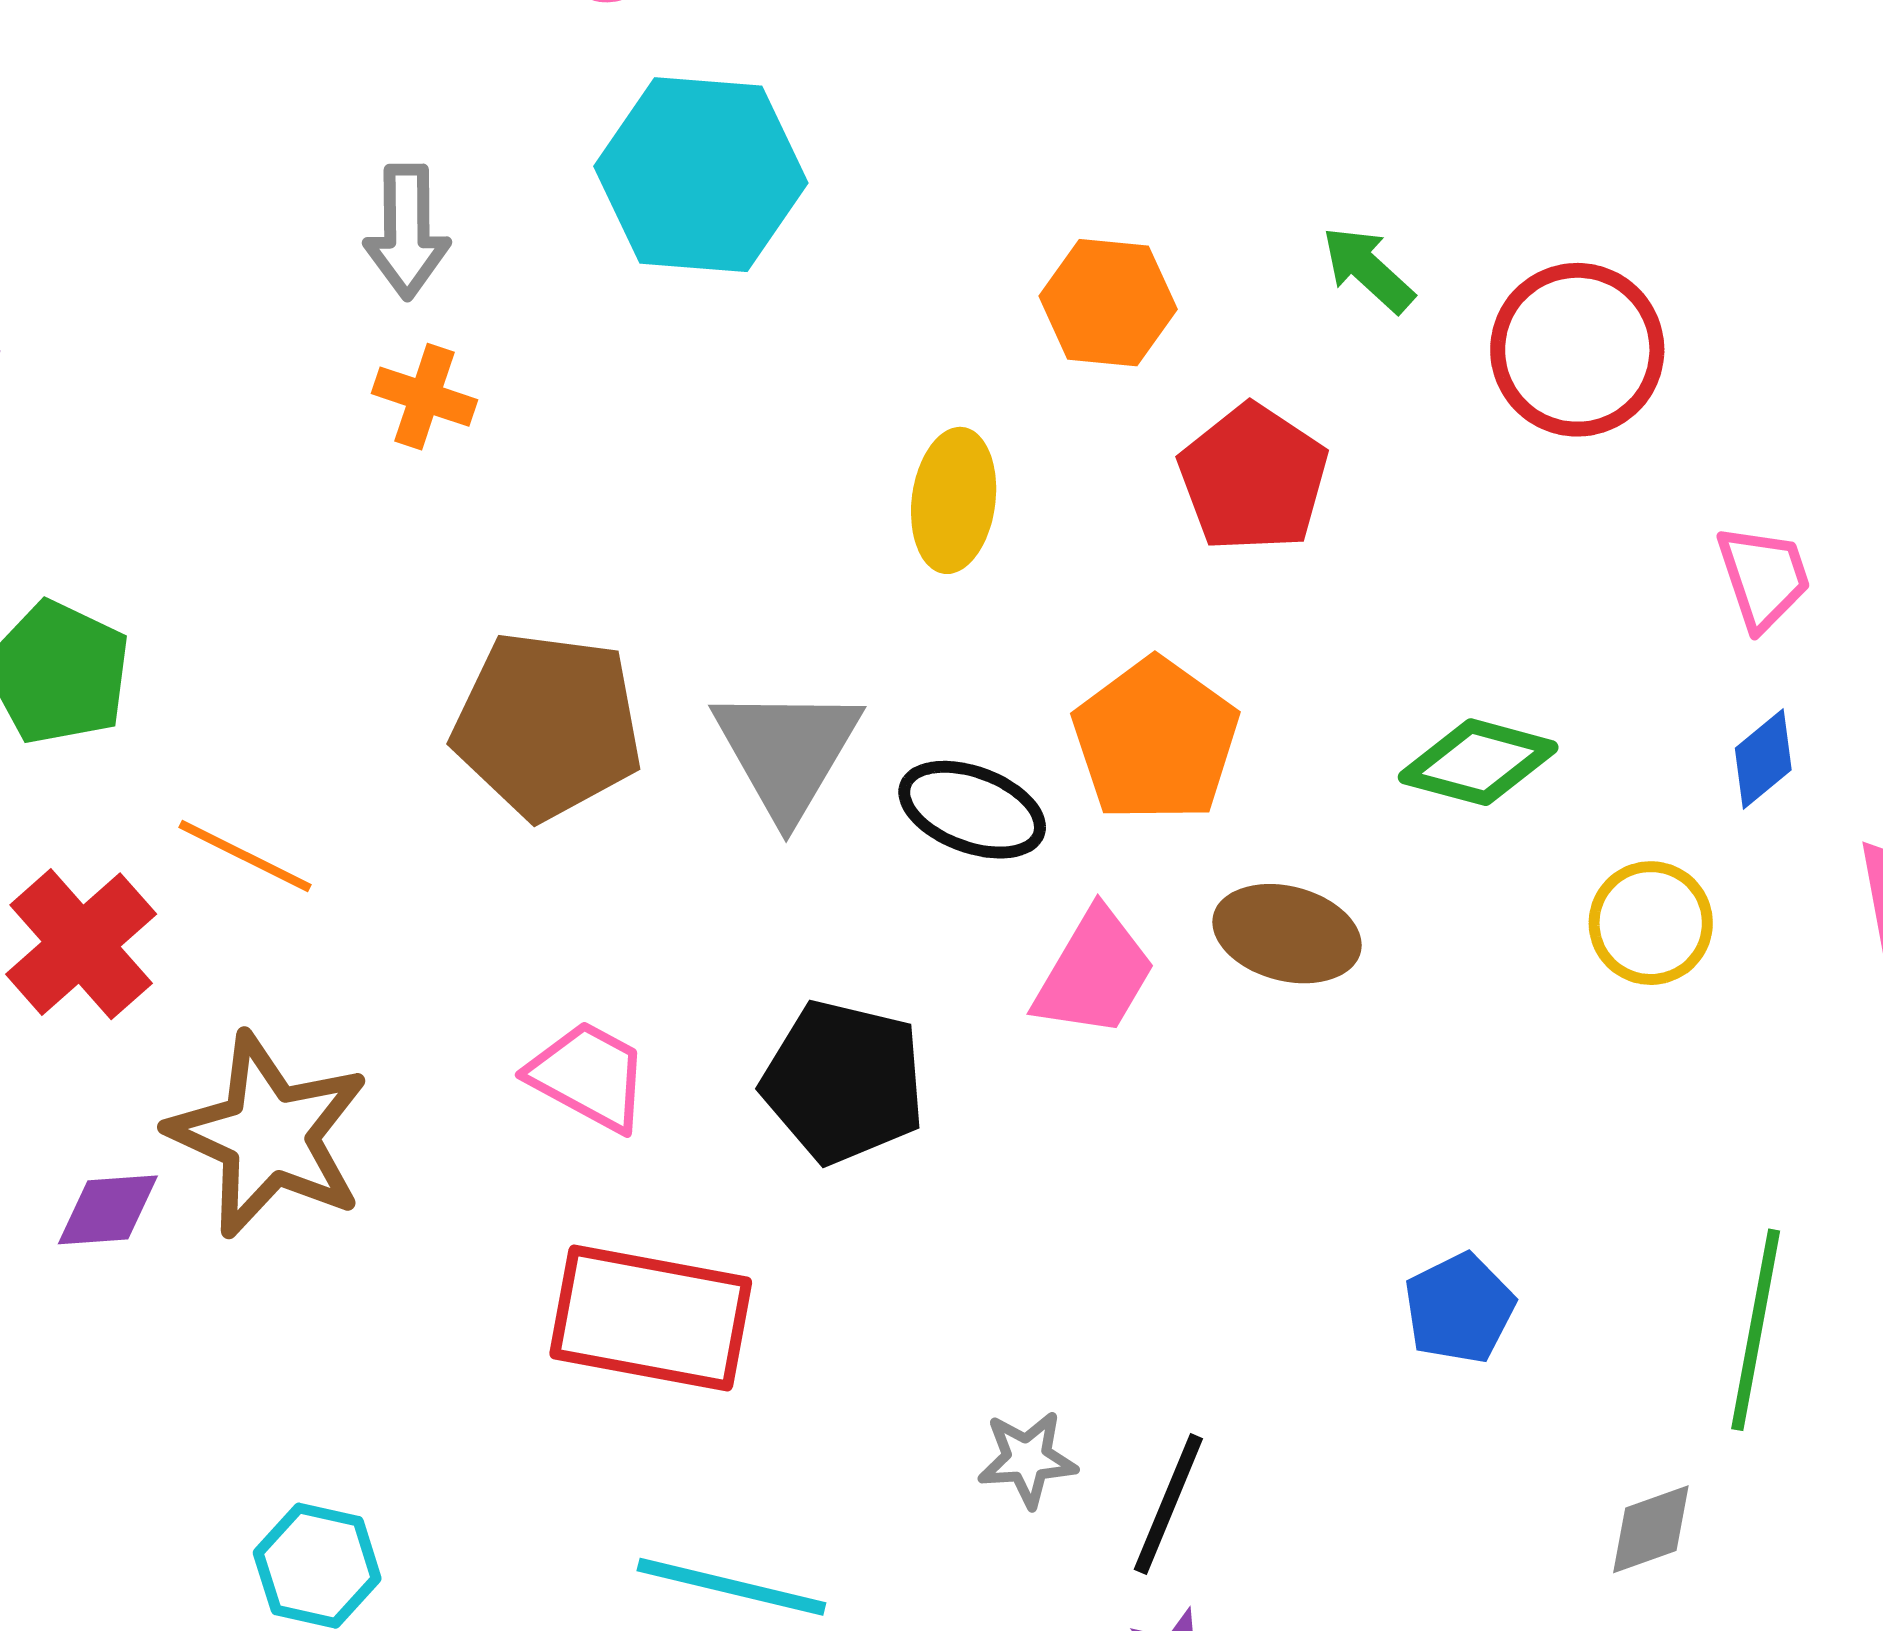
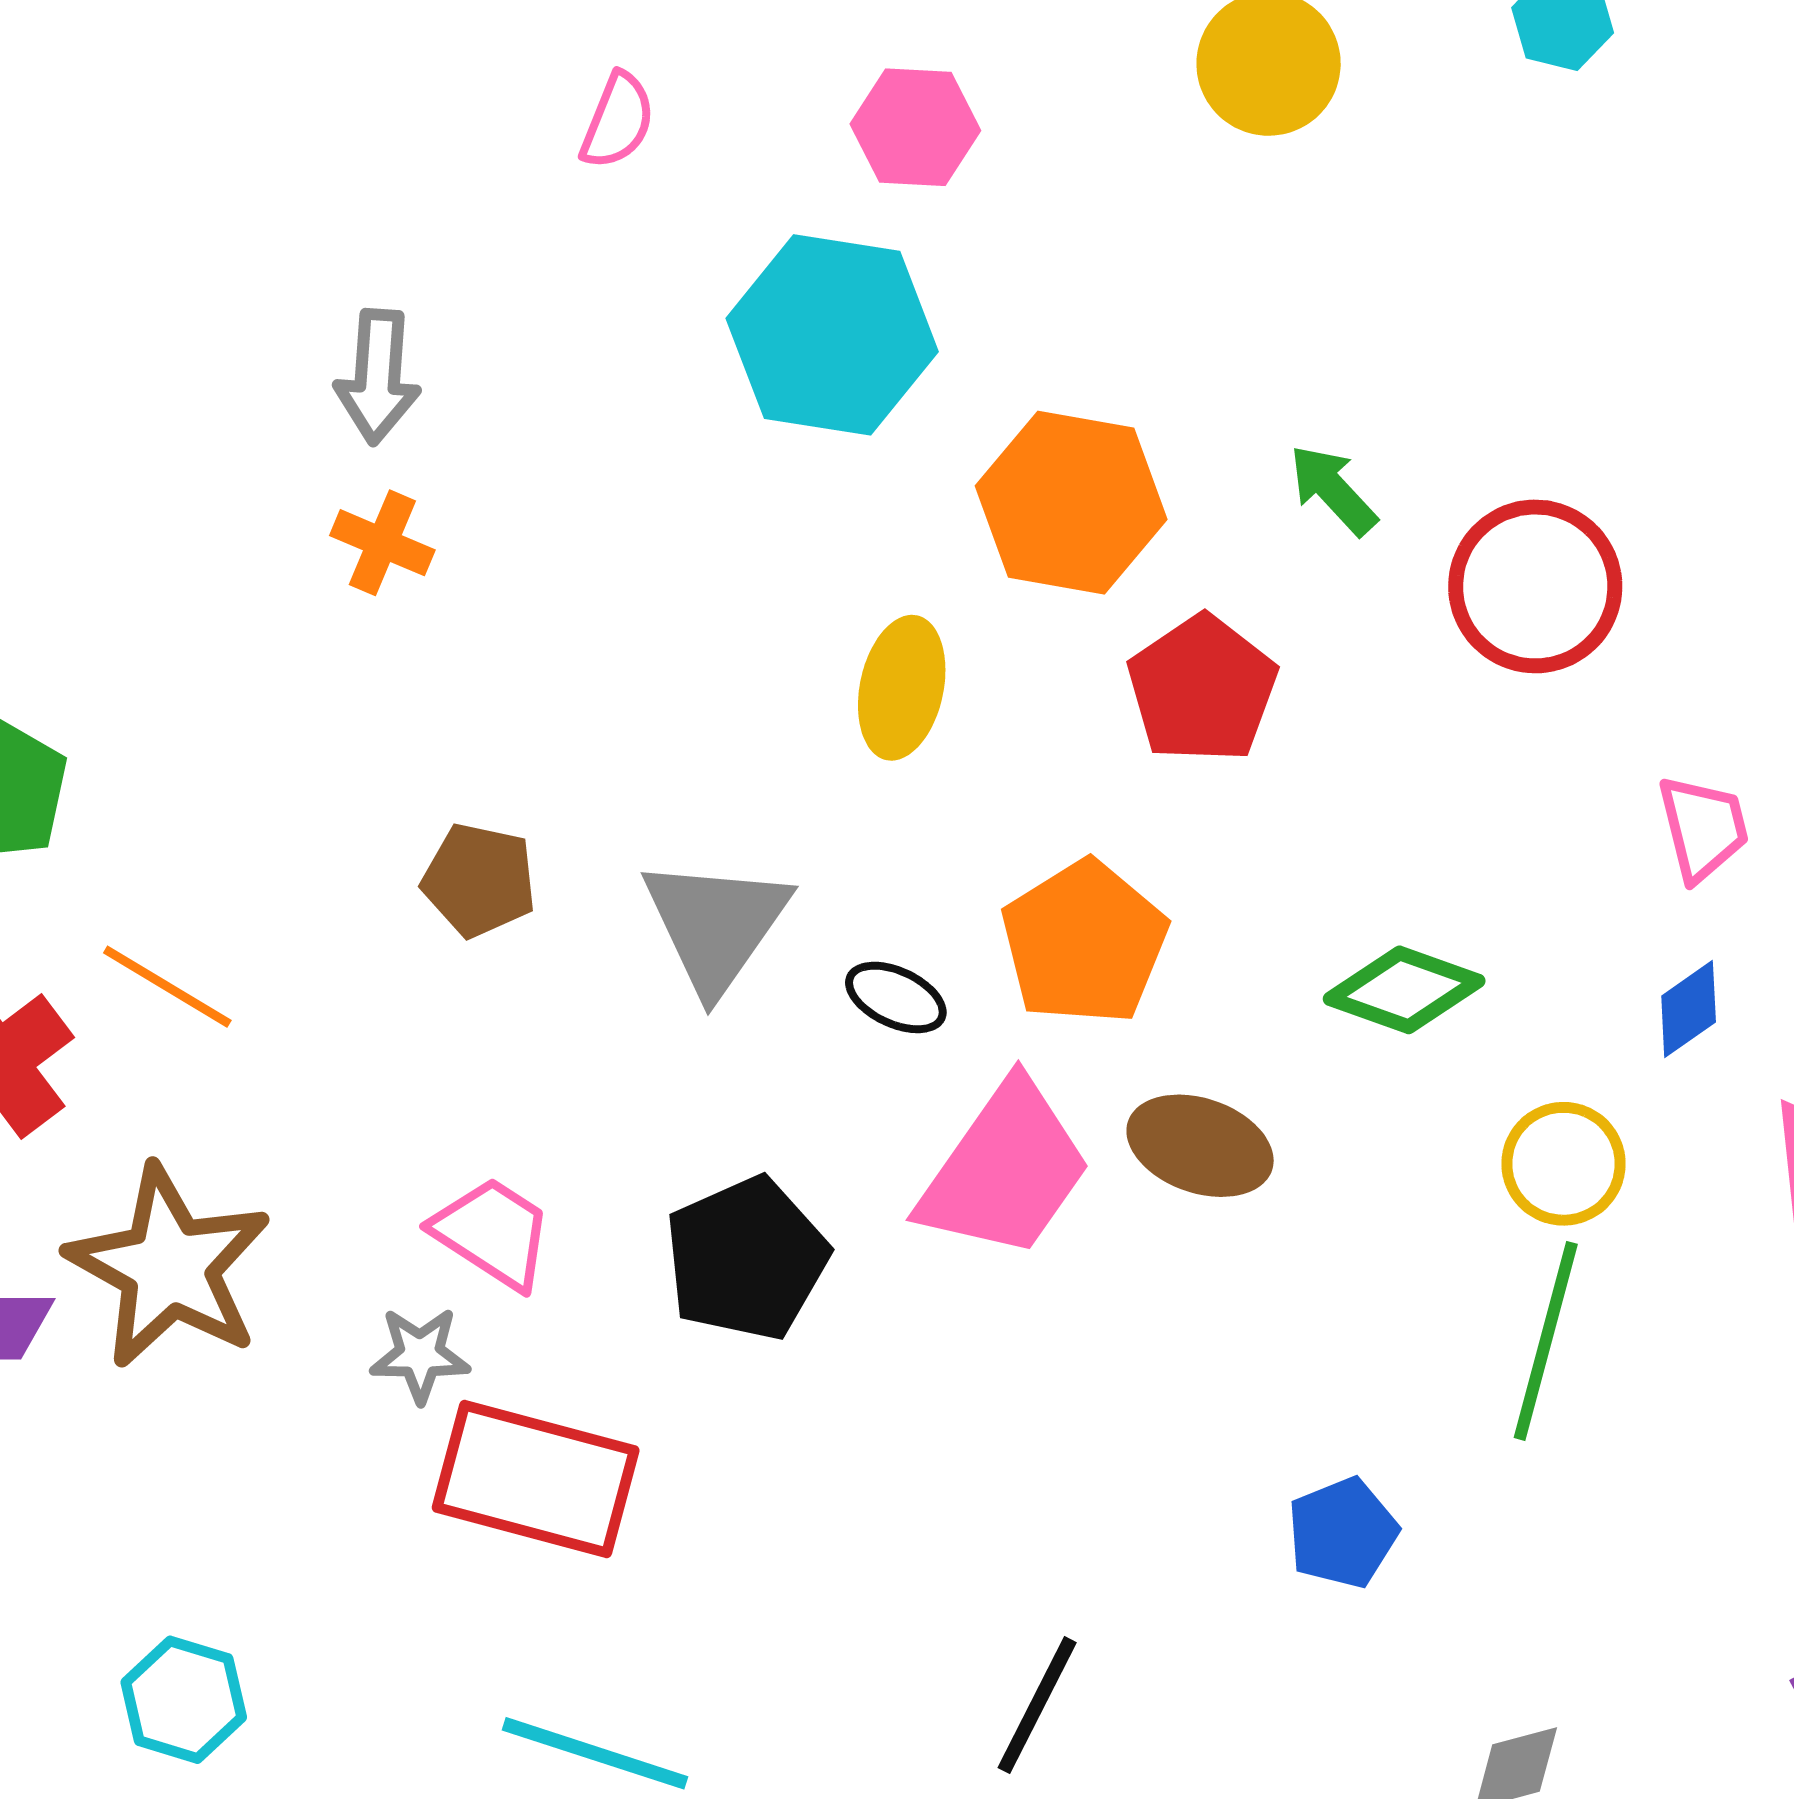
cyan hexagon: (701, 175) -> (832, 335), moved
orange hexagon: (1108, 303) -> (1071, 503), size x1.4
brown pentagon: (547, 725) -> (479, 880), size x0.6
black ellipse: (972, 810) -> (896, 997), size x0.7
pink trapezoid: (1094, 973) -> (1005, 1170), size x1.4
black pentagon: (844, 1082) -> (746, 1259), turned 30
green line: (1756, 1330) -> (1546, 1341), moved
gray star: (1027, 1459) -> (420, 1355), moved

